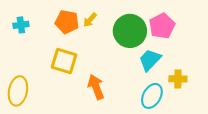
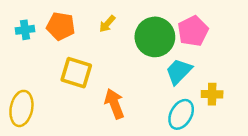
orange pentagon: (67, 22) -> (61, 26), moved

